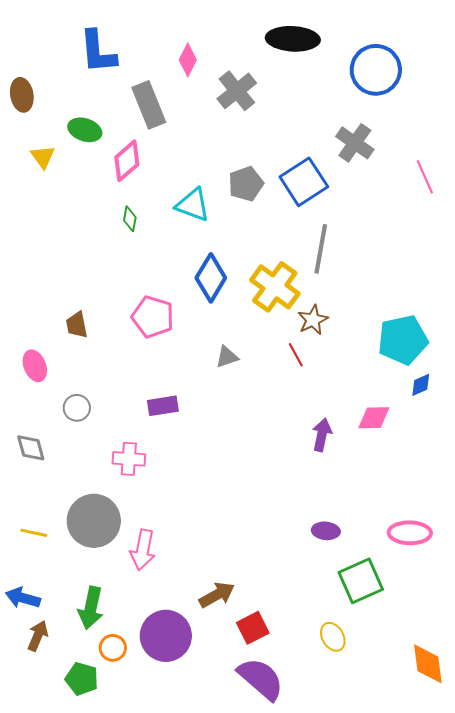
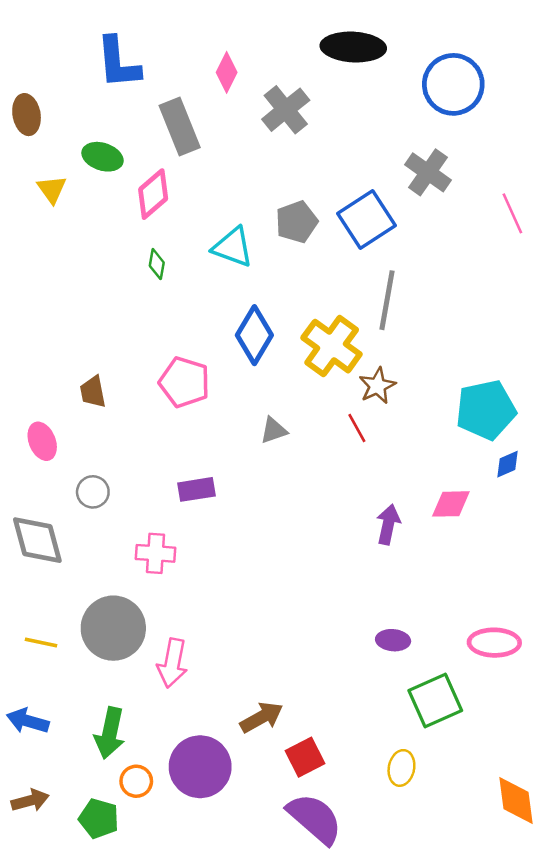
gray diamond: (31, 448) -> (37, 540), size x1.5
brown arrow: (38, 636) -> (30, 801), moved, turned 52
yellow ellipse: (333, 637) -> (401, 768), turned 40

